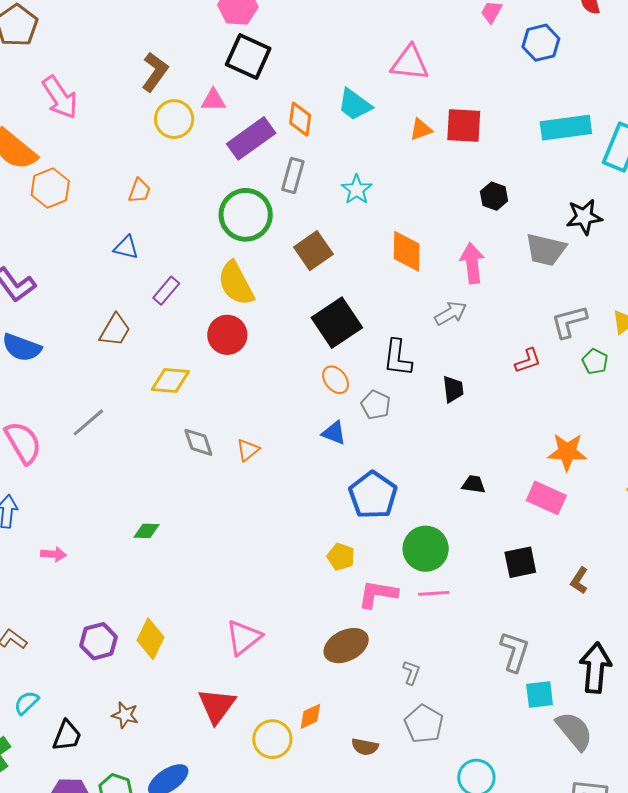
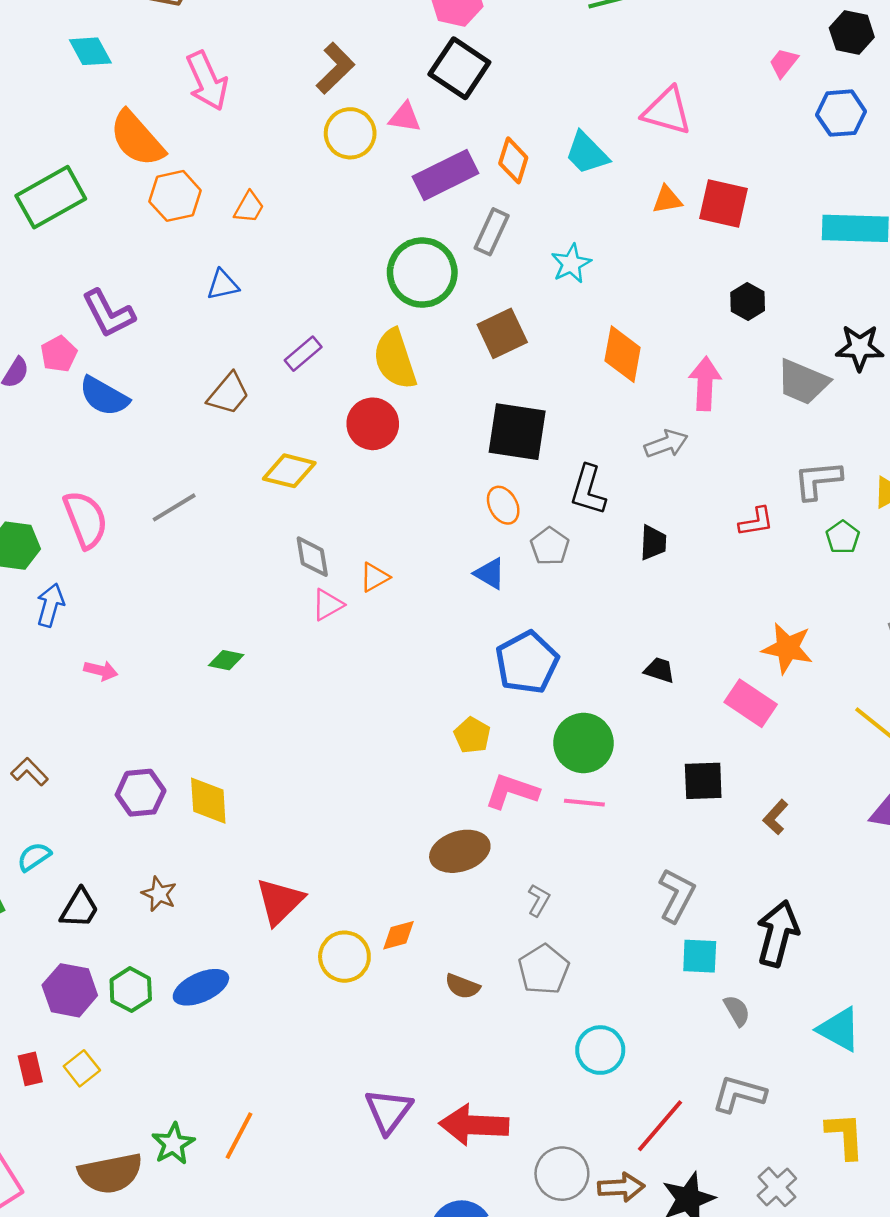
orange trapezoid: (139, 191) -> (249, 207), moved
blue triangle: (126, 247) -> (223, 285), moved, turned -36
black square: (337, 323) -> (517, 432), turned 33
pink triangle: (244, 637) -> (328, 605), moved, size x0.7
yellow diamond: (151, 639) -> (208, 801), turned -39
gray semicircle: (574, 731) -> (737, 1011), size x0.6

